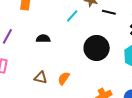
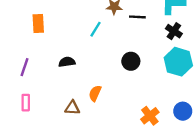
black circle: (97, 48) -> (131, 61), size x0.6
orange semicircle: (64, 78) -> (95, 93), moved

